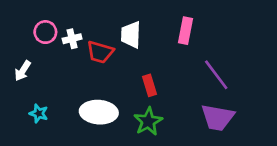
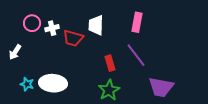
purple line: (216, 75) -> (136, 55), moved
white ellipse: (99, 112) -> (53, 83), moved

